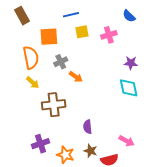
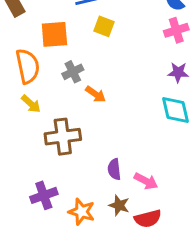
yellow square: (82, 32) -> (104, 26), turned 32
pink cross: (109, 35) -> (176, 30), moved
pink arrow: (127, 141) -> (146, 181), moved

